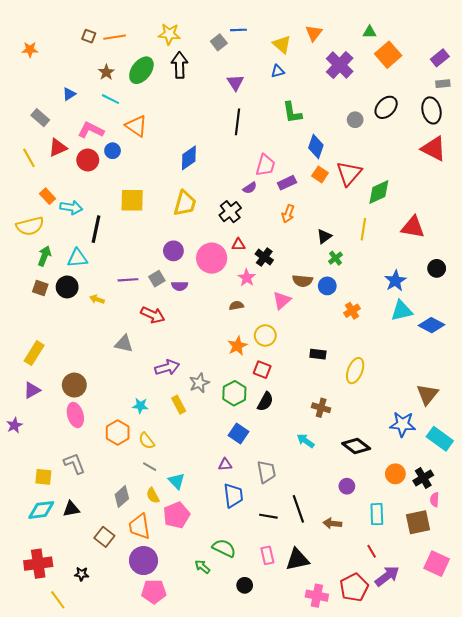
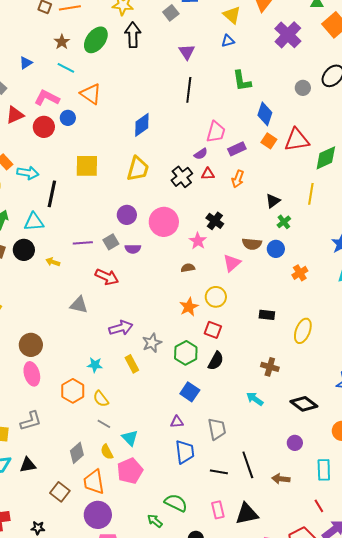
red triangle: (349, 173) -> (297, 140), turned 40
red triangle: (238, 245) -> (208, 174), moved
gray L-shape: (74, 463) -> (31, 421), turned 95

